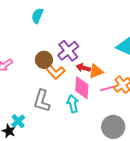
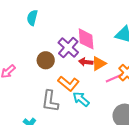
orange L-shape: (55, 71) -> (68, 84), moved
pink diamond: (82, 88) -> (86, 39), moved
cyan arrow: (73, 104) -> (81, 99), turned -30

